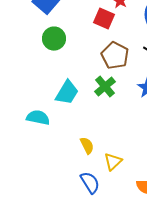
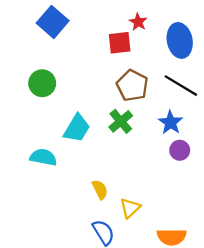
red square: (104, 19) -> (120, 43), turned -30
green circle: (54, 39) -> (42, 83), moved

